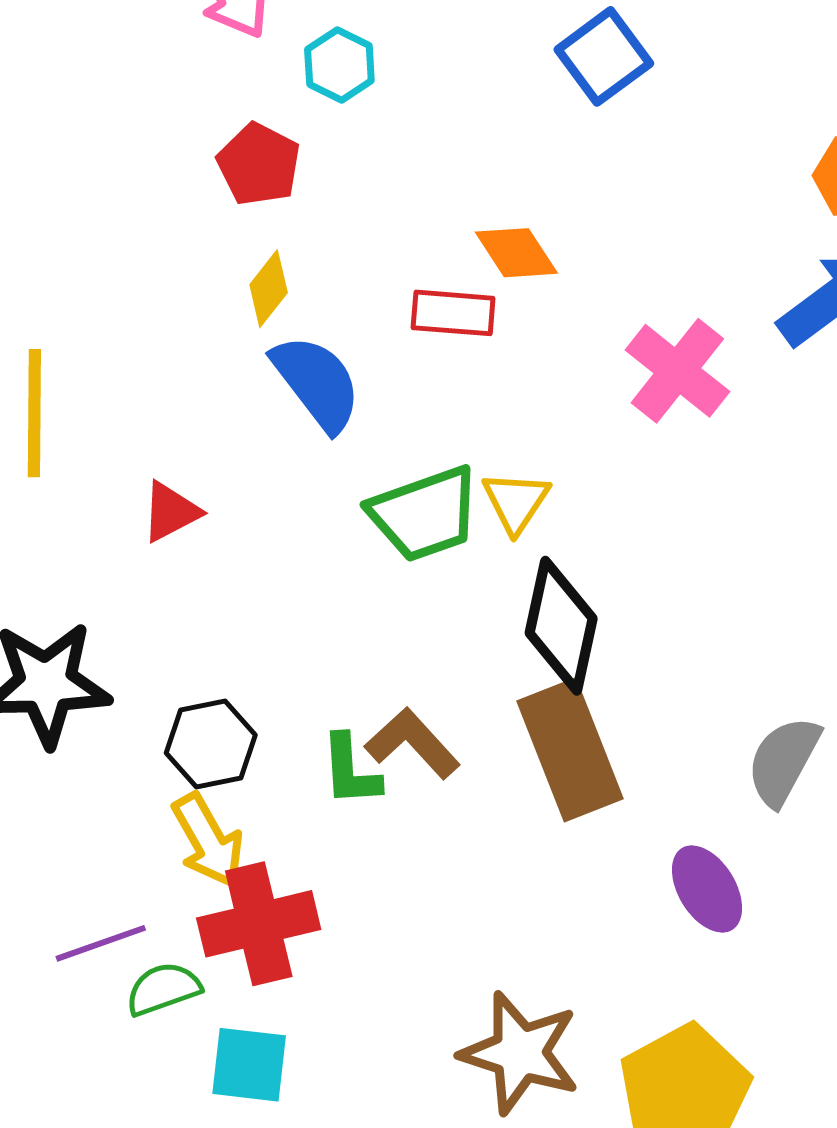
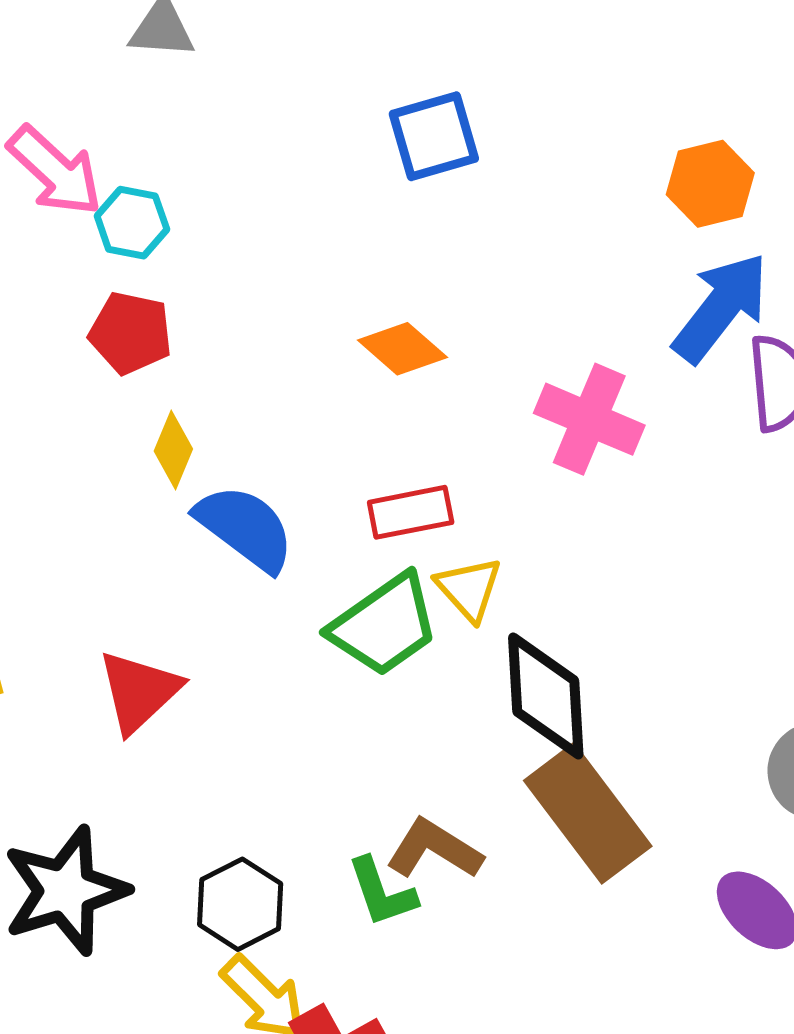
blue square: (604, 56) -> (434, 136), turned 36
cyan hexagon: (339, 65) -> (132, 223), moved
red rectangle: (453, 313) -> (411, 512), moved
red triangle: (171, 512) -> (139, 691), size x1.4

